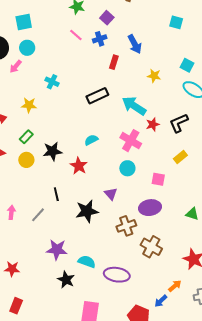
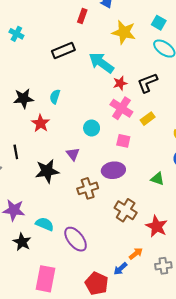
yellow star: (154, 76) -> (124, 32), size x1.6
cyan semicircle: (91, 140) -> (55, 97), turned -48
pink cross: (131, 141) -> (121, 108), moved
black star: (52, 151) -> (23, 98), moved
brown cross: (151, 247) -> (126, 210), moved
purple ellipse: (117, 275) -> (76, 239), turned 40

